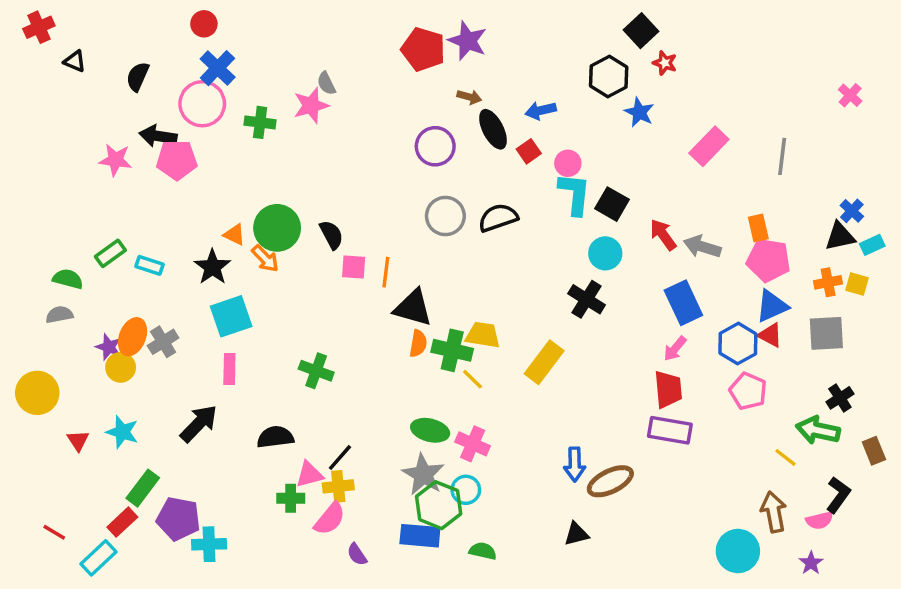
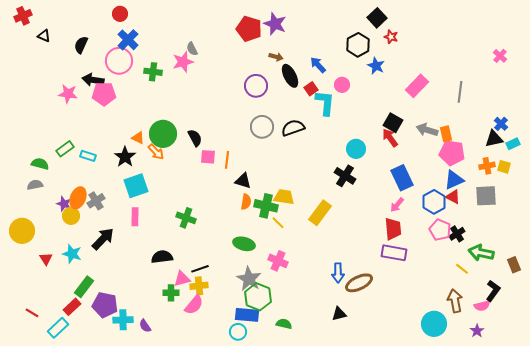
blue arrow: (541, 111) -> (318, 65), turned 60
pink circle: (568, 163) -> (342, 85), moved
cyan L-shape: (575, 194) -> (325, 103), moved
black square: (612, 204) -> (393, 123), moved
gray arrow: (702, 247) -> (427, 130), moved
black triangle: (413, 308) -> (243, 181), size x0.7
black cross: (840, 398) -> (457, 234), moved
black arrow: (199, 423) -> (103, 239), moved
green ellipse: (430, 430) -> (244, 244), moved
black line: (340, 457) -> (200, 269), turned 30
cyan circle: (466, 490) -> (238, 332), moved
purple semicircle: (357, 554) -> (145, 326), moved

